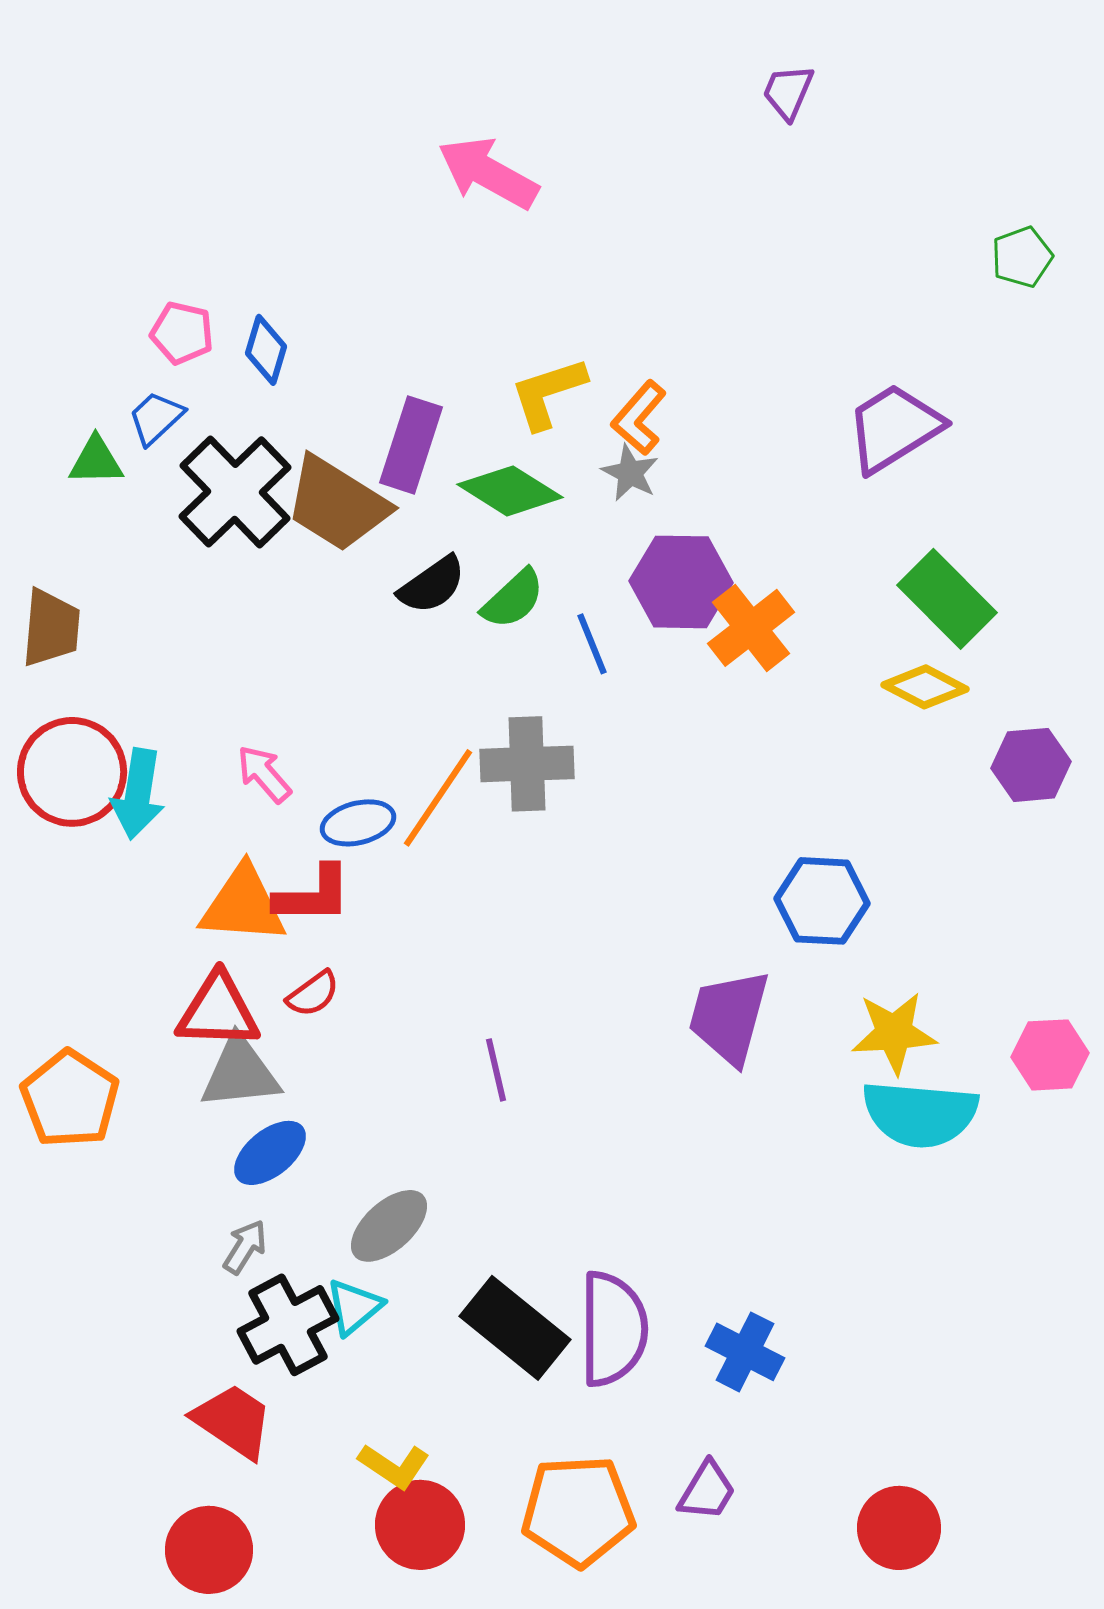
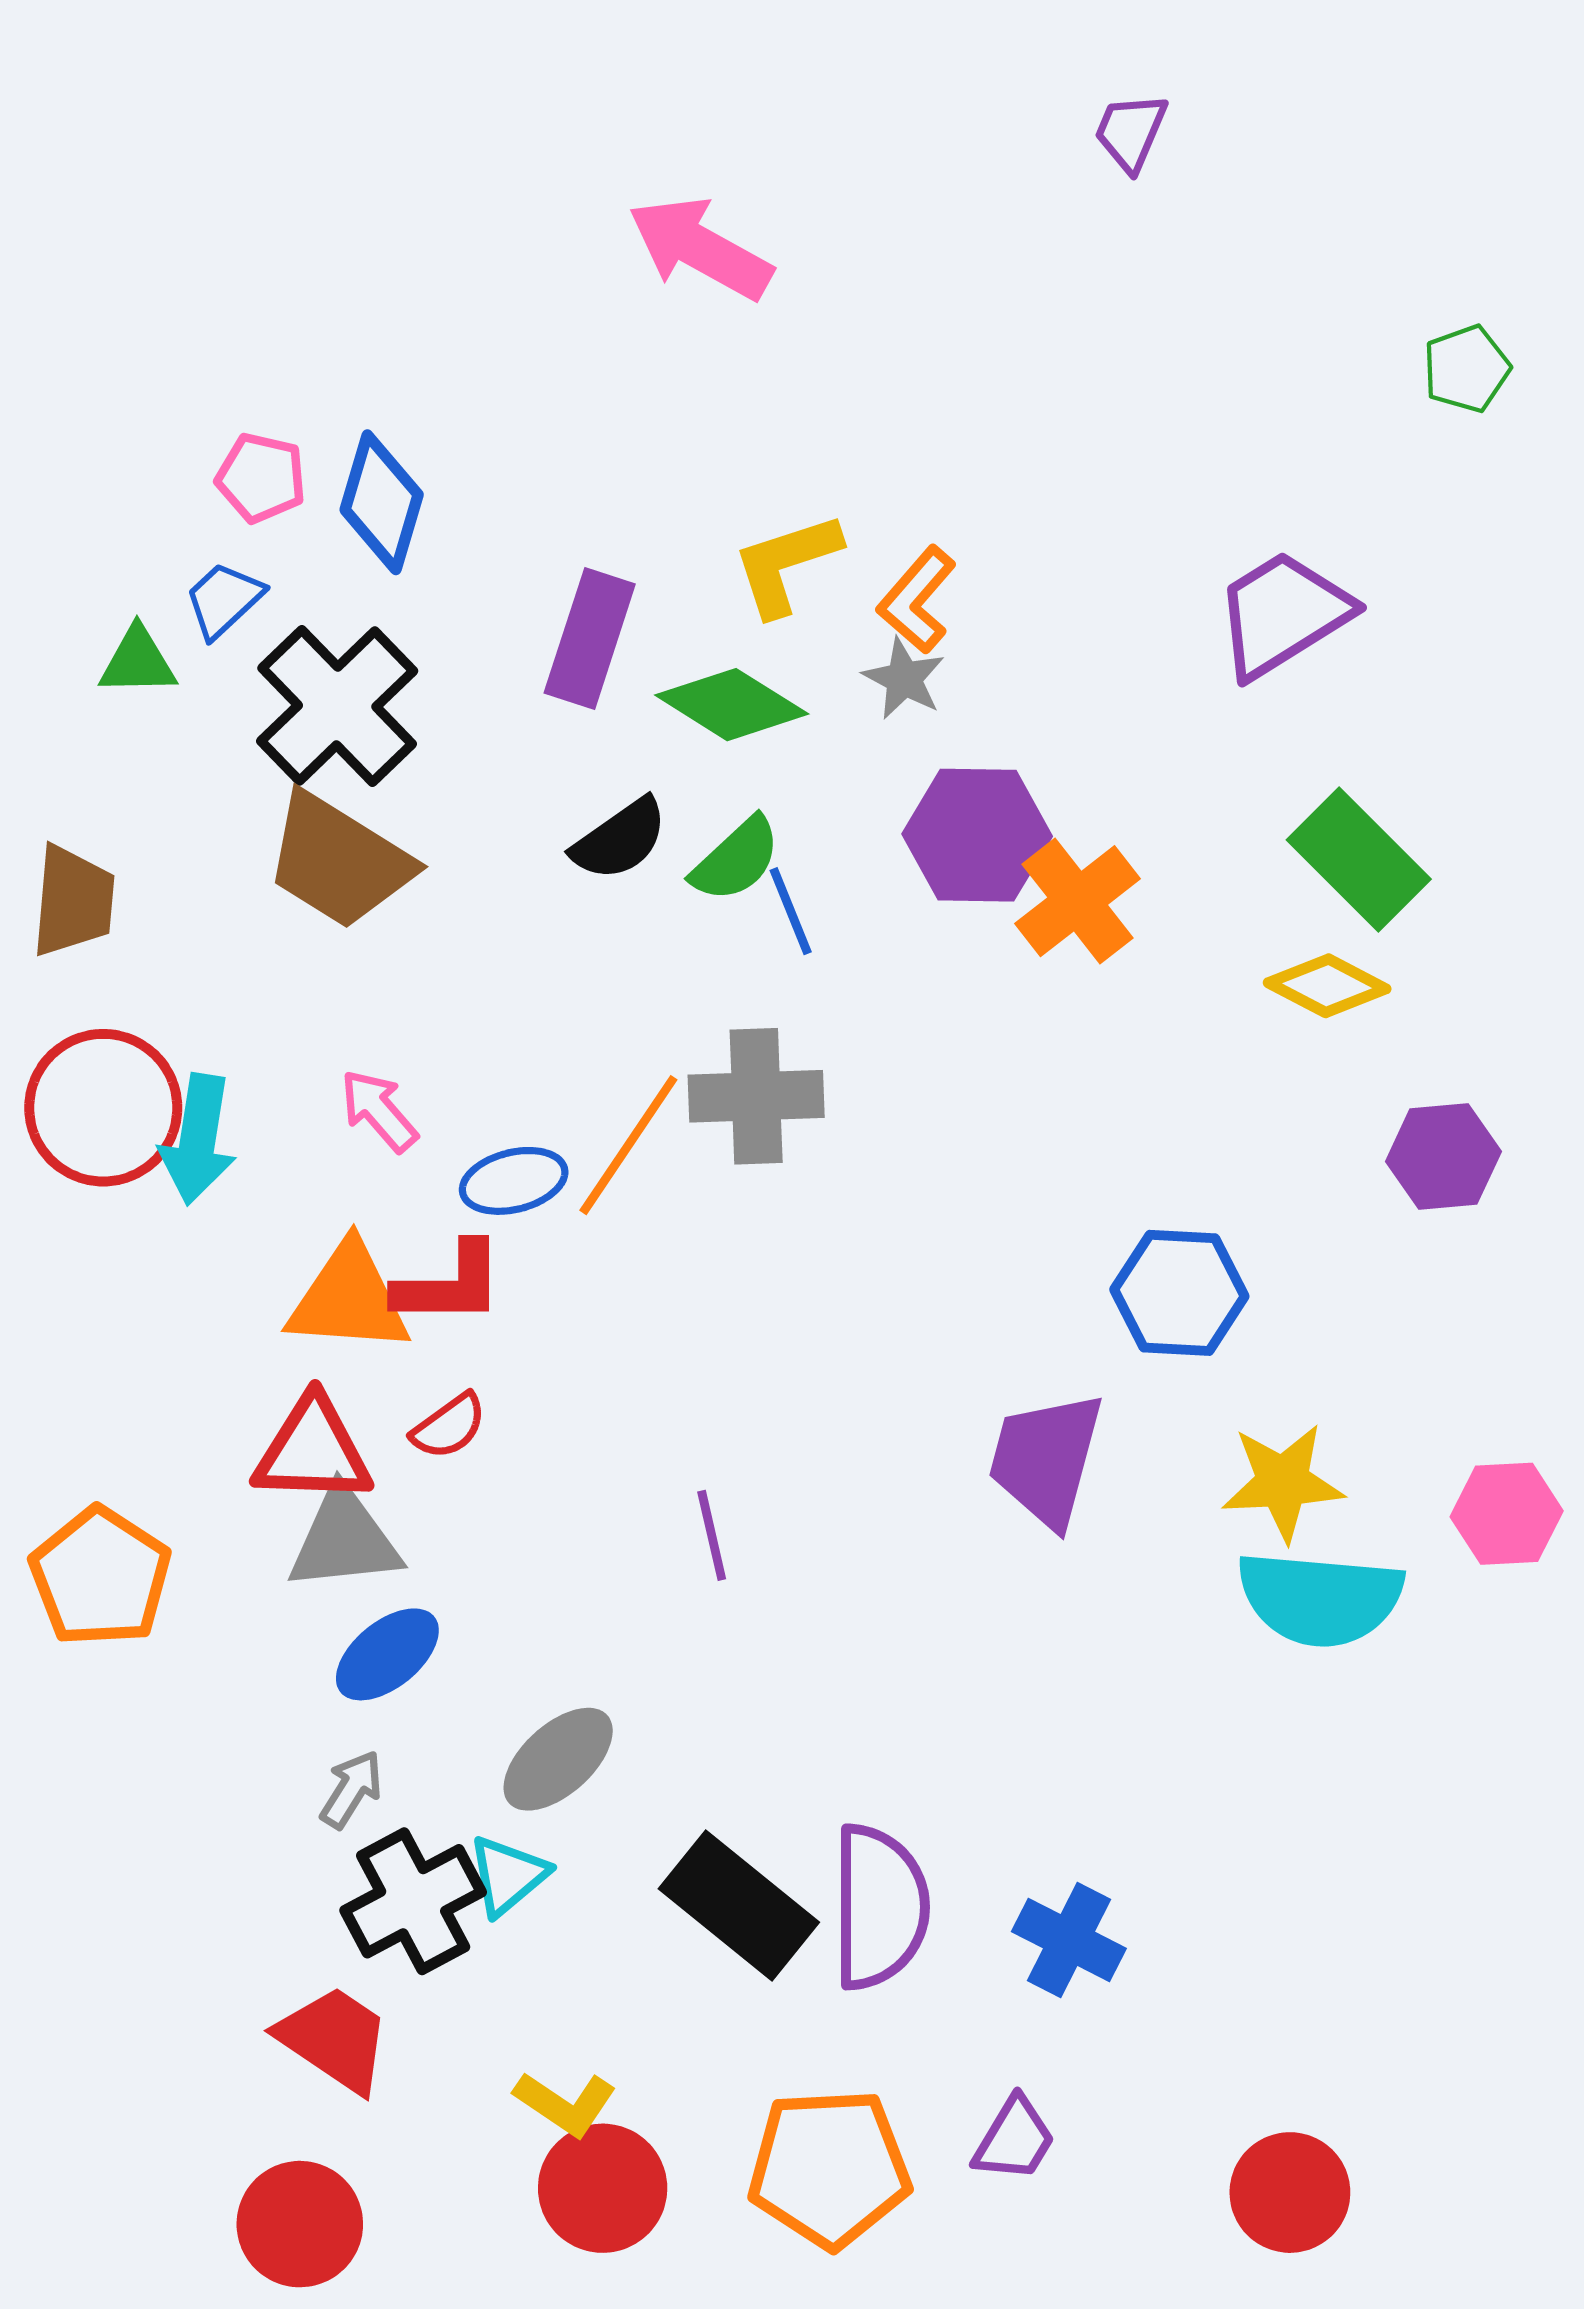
blue diamond: (266, 350) -> (382, 502), size x1.4
brown trapezoid: (337, 504) -> (339, 861), moved
blue line: (592, 644) -> (791, 911), moved
purple hexagon: (1031, 765) -> (1443, 1157), moved

